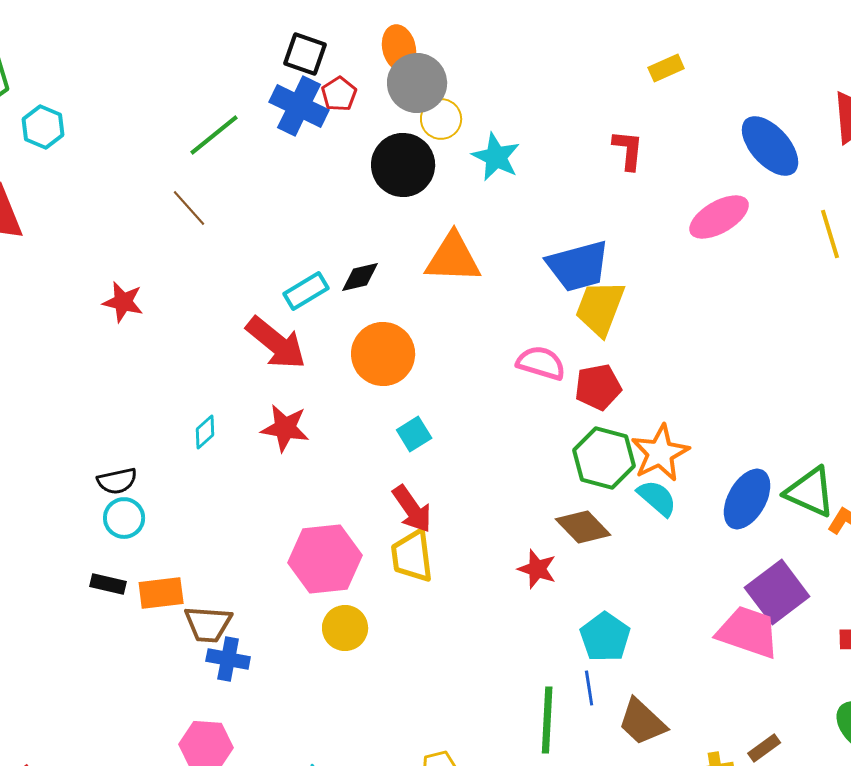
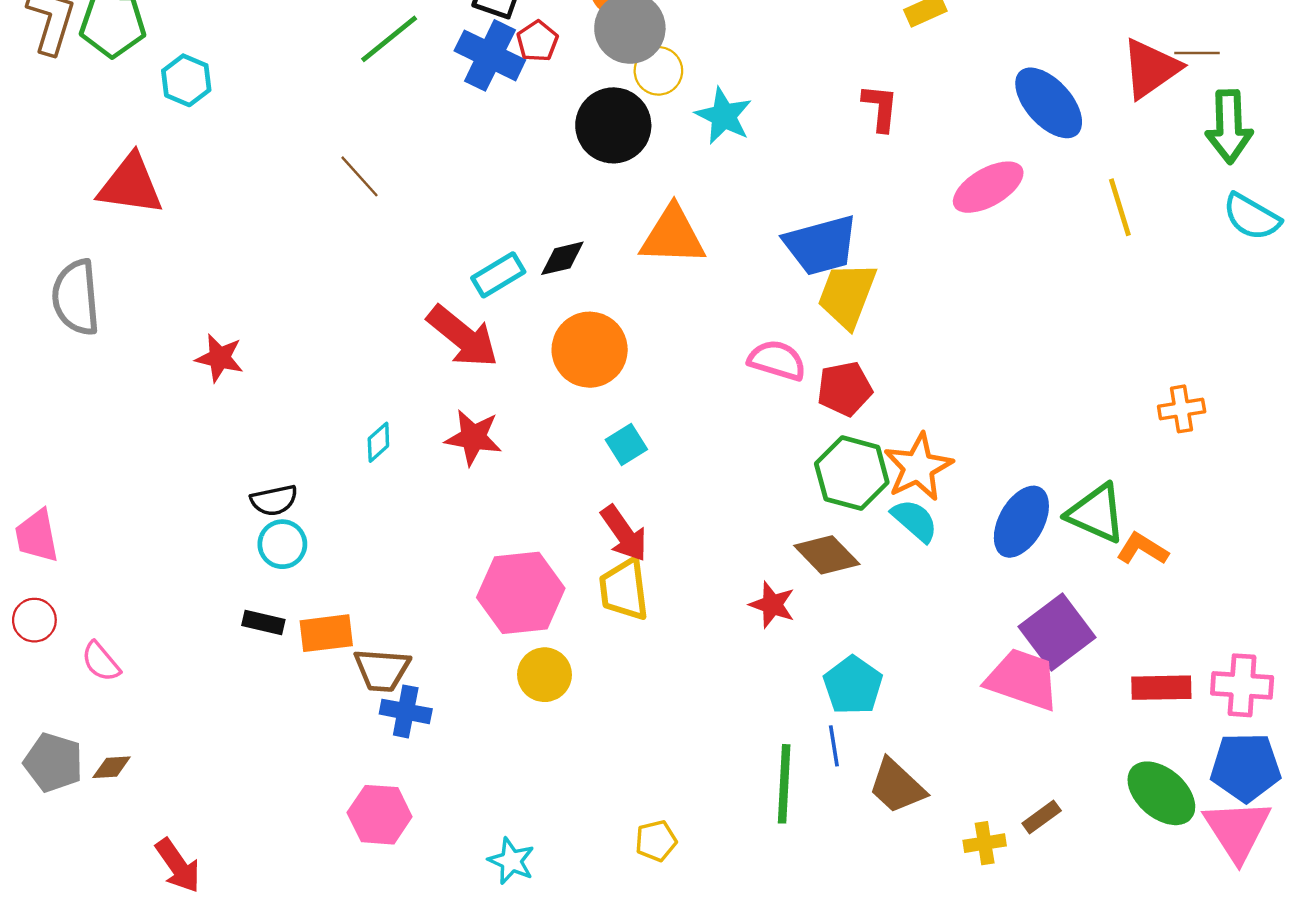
green line: (214, 135) -> (389, 39), moved
red star: (123, 302) -> (219, 358), moved

